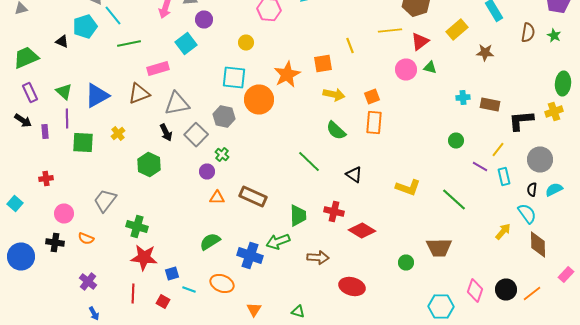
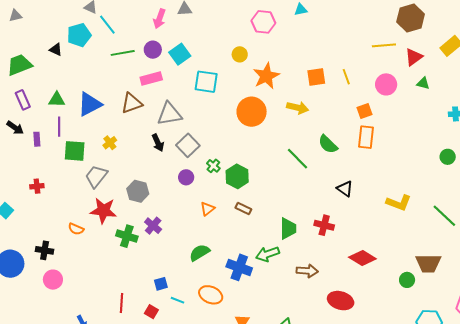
purple circle: (204, 20) -> (153, 50), moved
yellow line: (350, 46) -> (346, 77), moved
pink circle: (406, 70) -> (386, 84), moved
orange star: (287, 74) -> (266, 76), moved
cyan square: (234, 78) -> (206, 82), moved
green triangle: (64, 92) -> (57, 100), turned -42
yellow arrow: (334, 94) -> (298, 108), moved
gray hexagon: (224, 116) -> (138, 191), moved
green line: (309, 162) -> (298, 159), moved
green hexagon: (149, 164) -> (237, 176), moved
purple circle: (207, 172) -> (186, 177), moved
brown rectangle: (253, 196) -> (243, 209), size x0.6
orange triangle: (217, 198) -> (207, 209), turned -42
gray trapezoid: (105, 200) -> (96, 176), moved
pink circle: (64, 214) -> (53, 280), moved
red diamond: (362, 230) -> (362, 258), moved
orange semicircle: (86, 238) -> (76, 229), moved
red star: (144, 258) -> (103, 211), moved
green circle: (406, 262) -> (407, 280), moved
purple cross: (88, 282) -> (153, 226), moved

